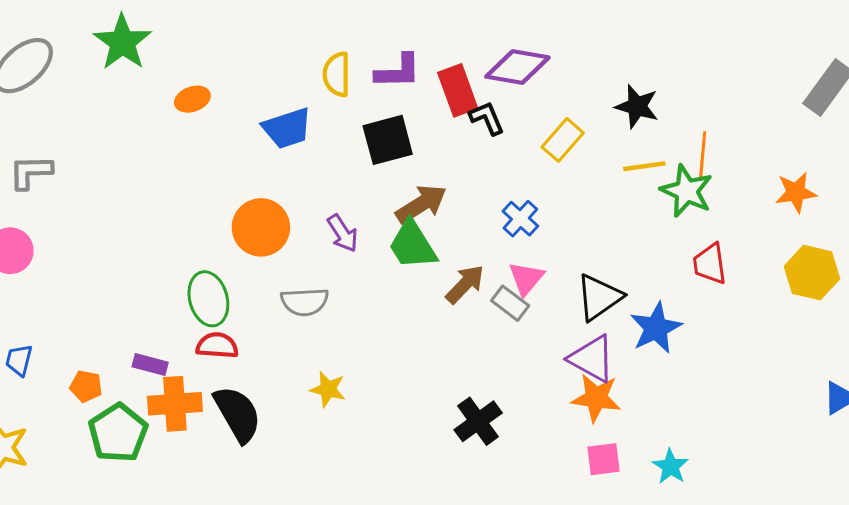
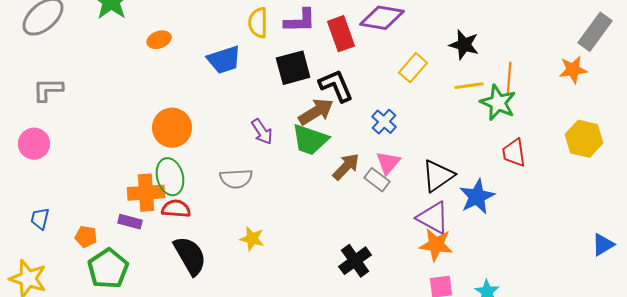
black L-shape: (487, 118) -> (336, 86), moved, size x1.4
orange star: (796, 192) -> (573, 70), moved
orange circle: (261, 227) -> (172, 128), moved
green trapezoid: (413, 245) -> (310, 140), turned -39
yellow hexagon: (812, 273) -> (584, 139), moved
orange cross: (175, 404) -> (146, 193), moved

